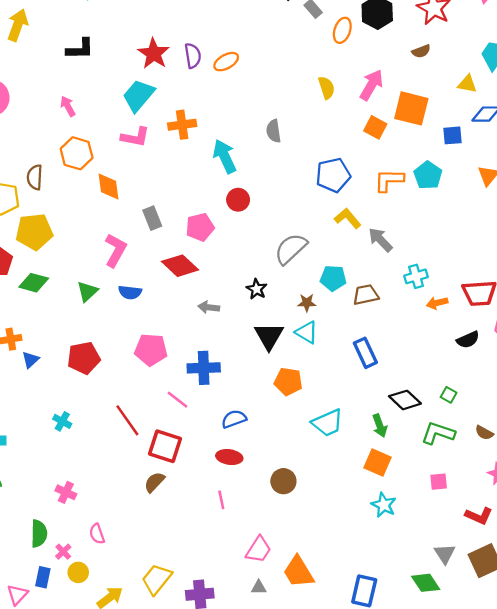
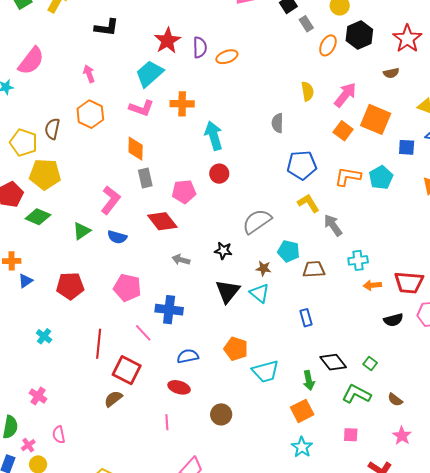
gray semicircle: (274, 131) -> (278, 123), moved
orange diamond: (109, 186) -> (136, 149), moved
black star: (257, 289) -> (223, 251), turned -30
blue rectangle: (365, 353) -> (306, 318), size x0.7
orange pentagon: (288, 382) -> (236, 349), moved
red line: (127, 420) -> (99, 344), turned 32
orange square: (378, 462) -> (302, 411), turned 30

